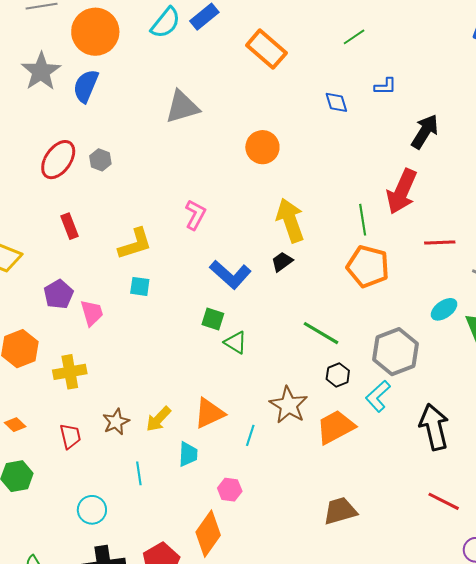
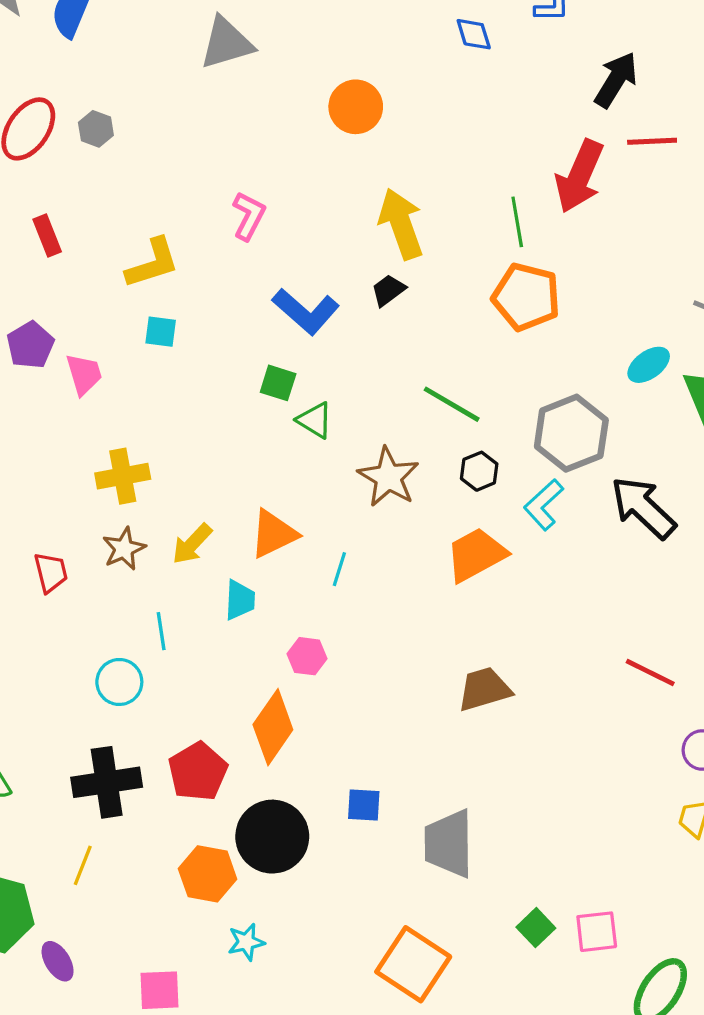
red line: (440, 243) -> (652, 141), moved
yellow cross: (70, 372) -> (123, 476), moved
brown star: (289, 405) -> (388, 477), moved
black arrow: (434, 427) -> (643, 508), moved, turned -33
cyan circle: (92, 510) -> (119, 682), moved

